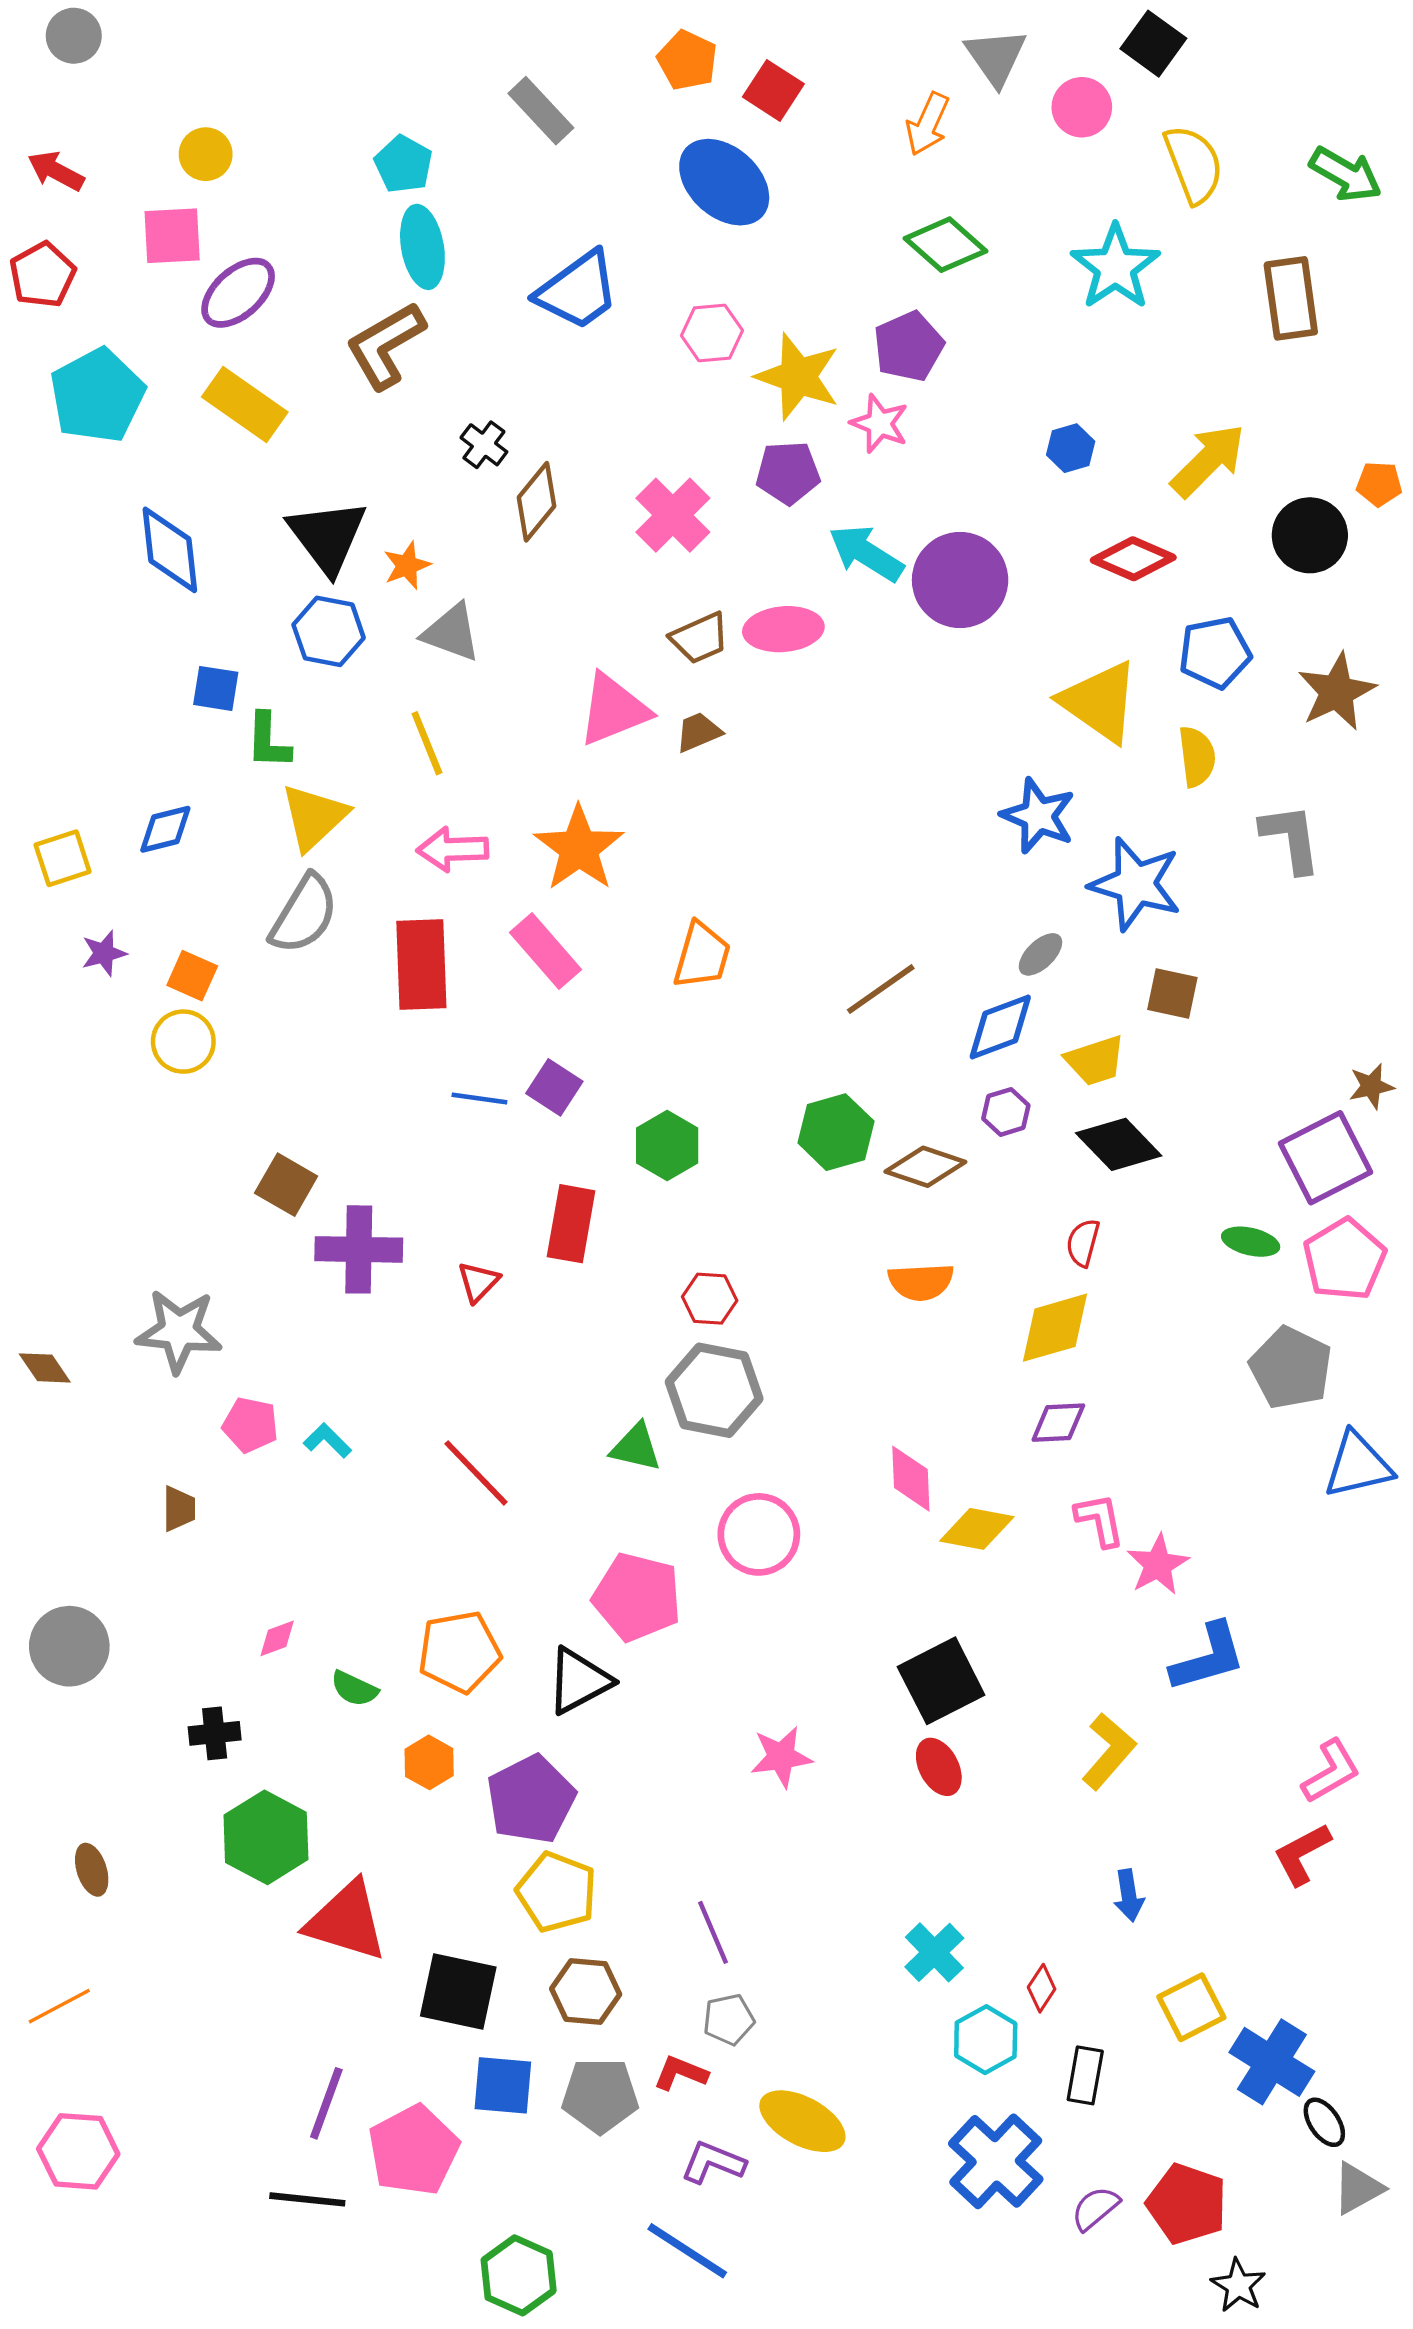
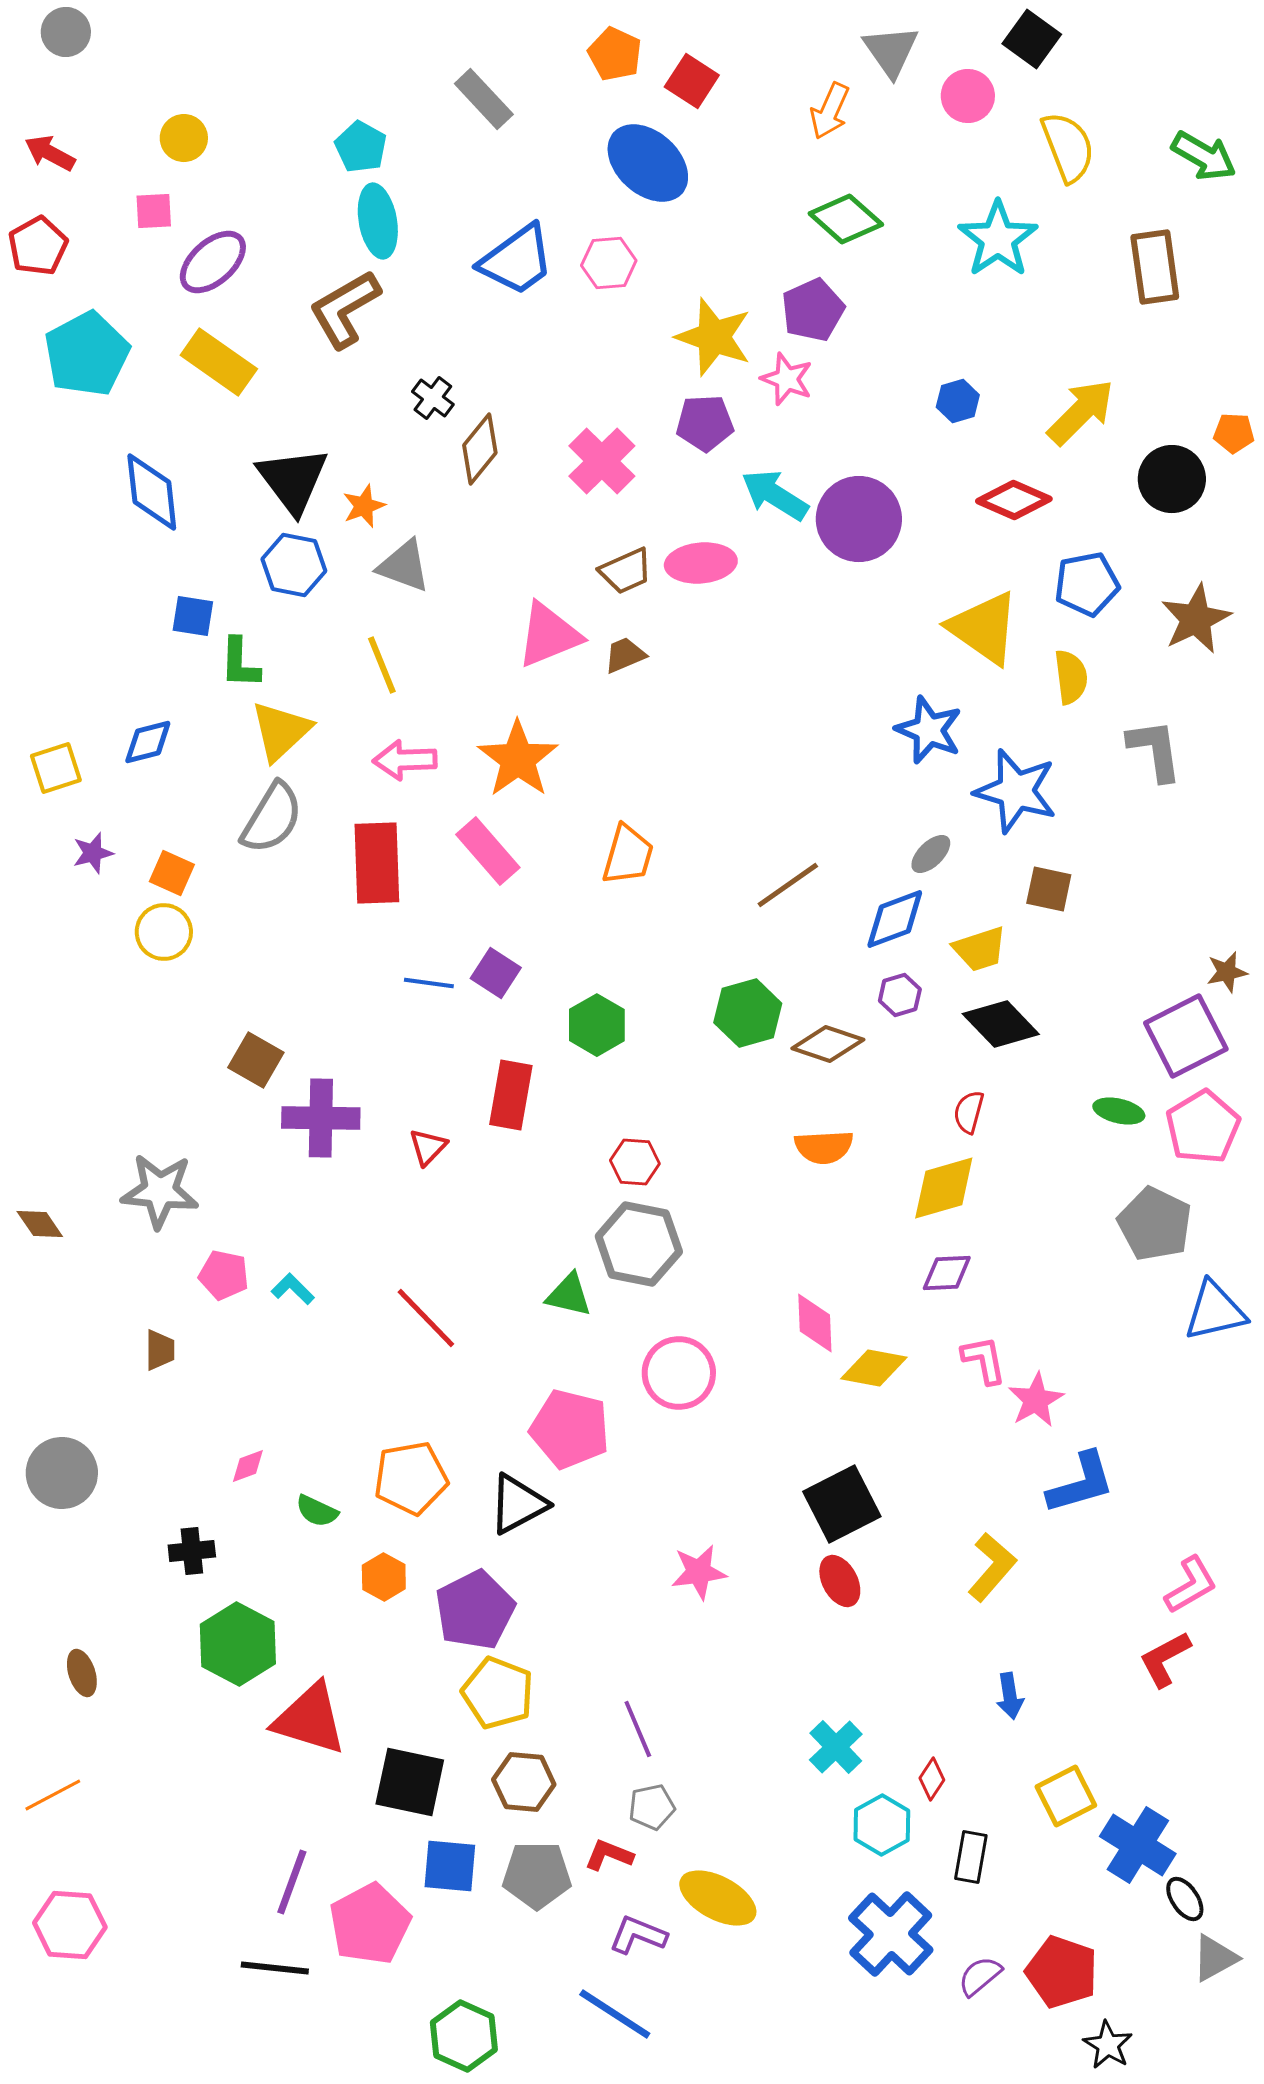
pink square: (172, 236) -> (154, 211), size x0.7
pink hexagon: (712, 333) -> (609, 263), moved

